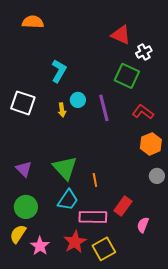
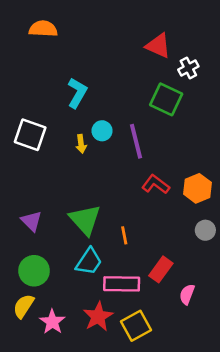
red L-shape: (143, 112) -> (156, 184), moved

